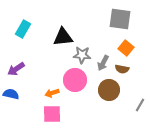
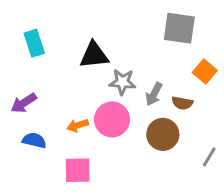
cyan rectangle: (23, 29) -> (34, 43), turned -48
orange square: (126, 48) -> (205, 72), moved
orange arrow: (52, 93) -> (78, 125), moved
blue semicircle: (11, 94) -> (34, 140), moved

